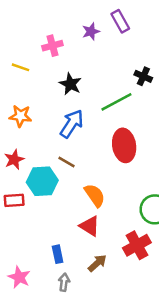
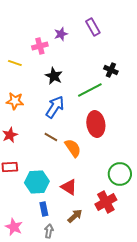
purple star: (91, 32) -> (61, 34), moved
cyan hexagon: (42, 181) -> (37, 182), moved
orange semicircle: (95, 195) -> (73, 148), moved

